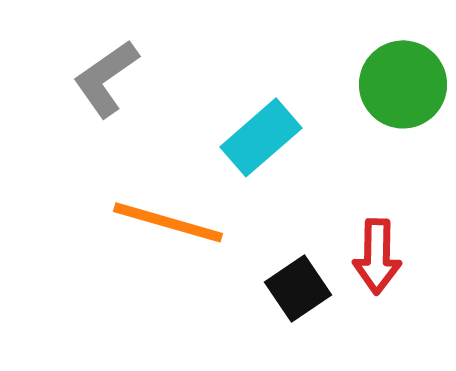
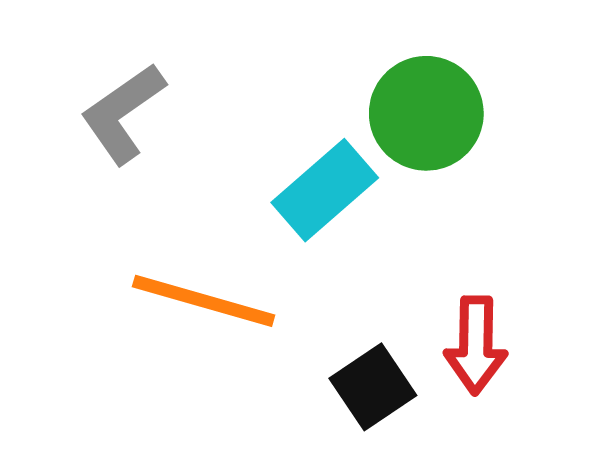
green circle: (403, 84) -> (426, 113), moved

